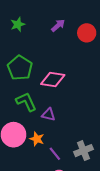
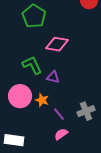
green pentagon: (20, 68) -> (34, 16), moved

